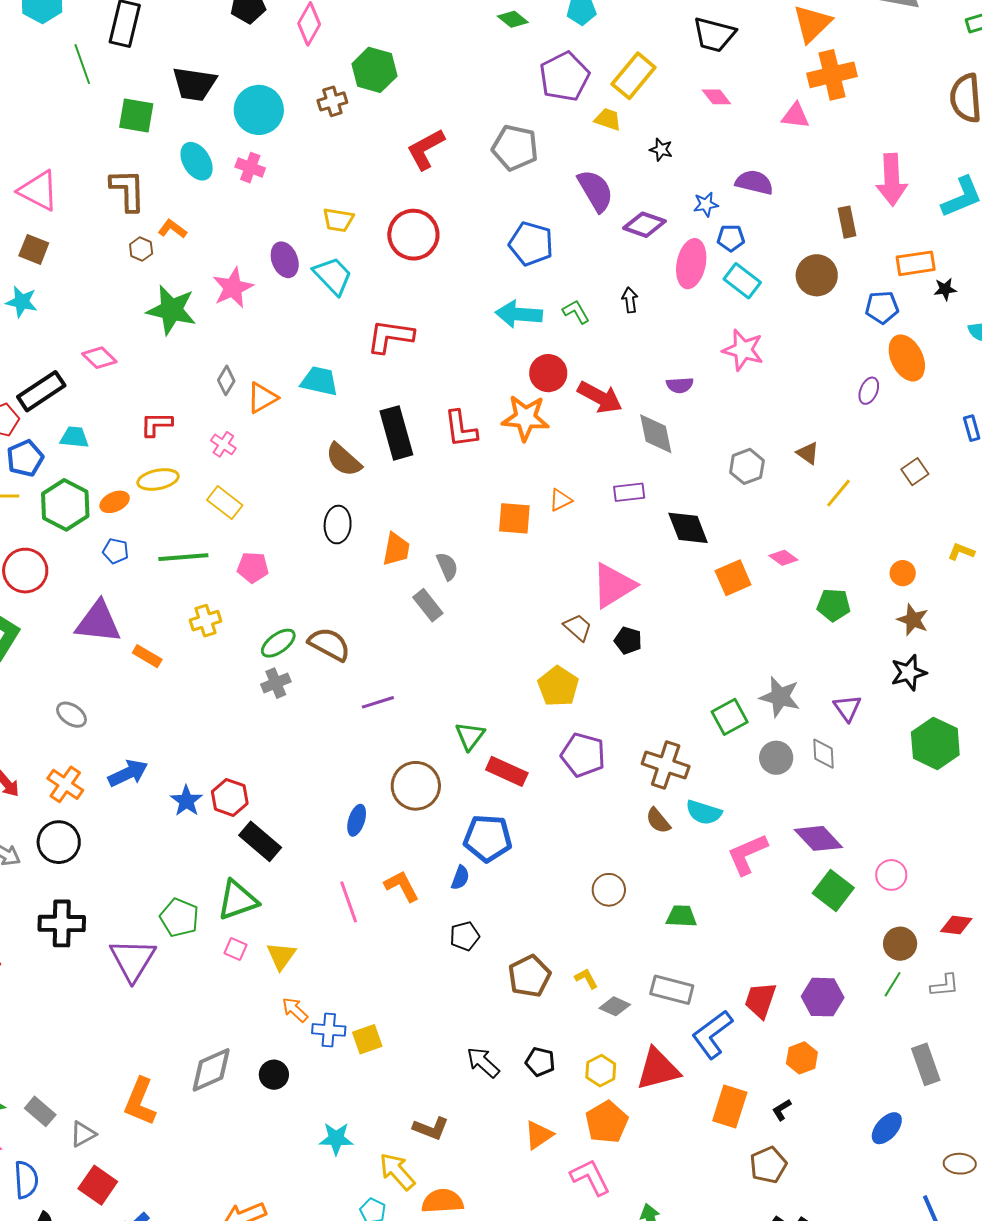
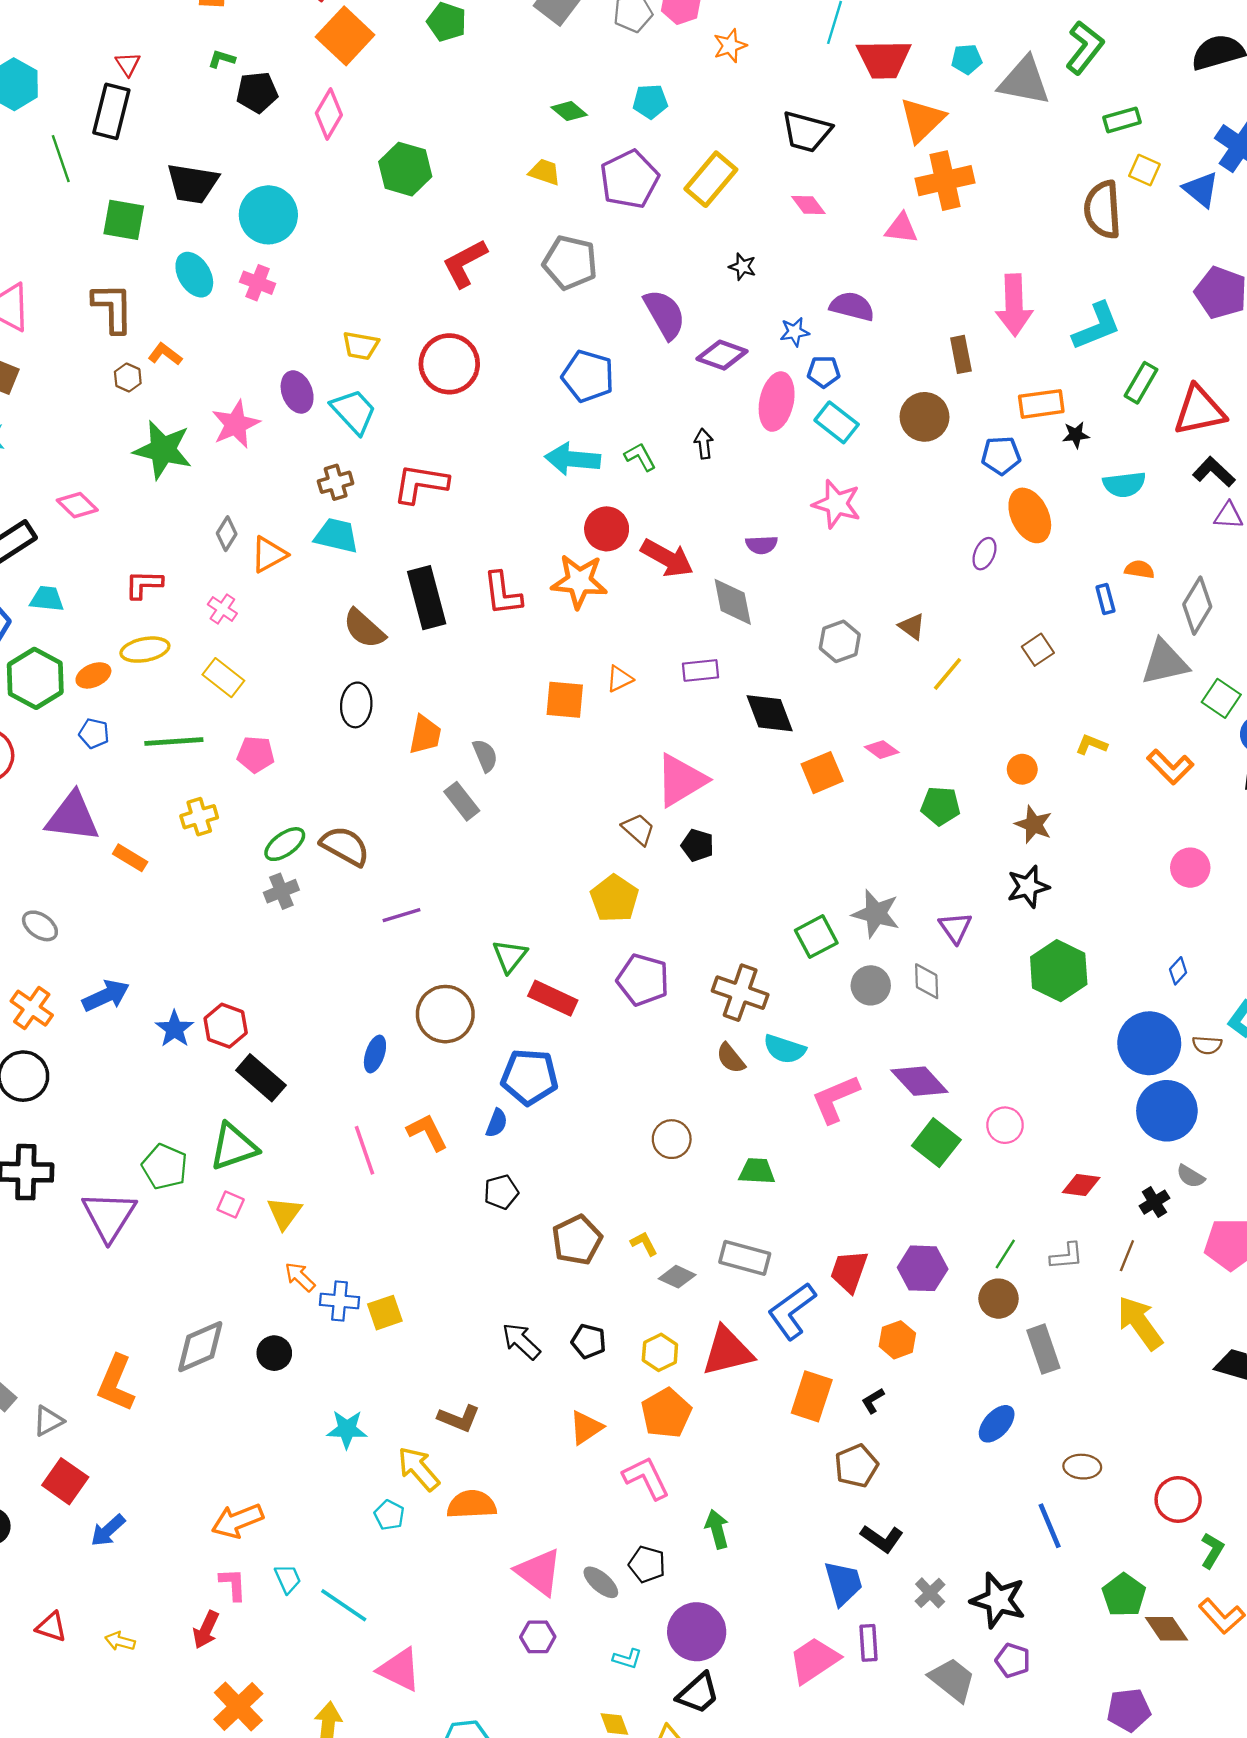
brown cross: (332, 101) -> (336, 482), moved
yellow trapezoid: (608, 119) -> (545, 172), moved
brown circle: (900, 944) -> (998, 1299), moved

